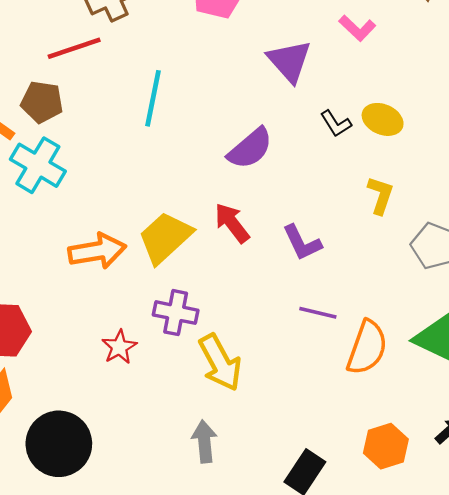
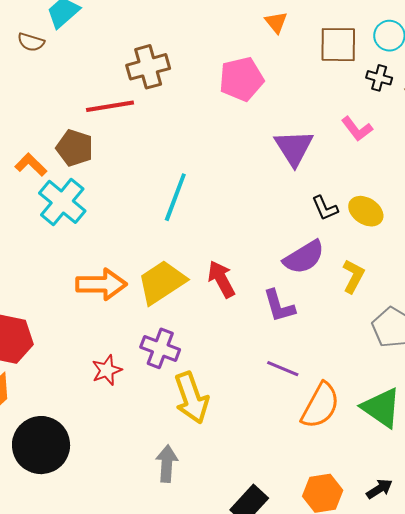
cyan line: (153, 98) -> (175, 197), moved
purple semicircle: (250, 148) -> (304, 257), moved

